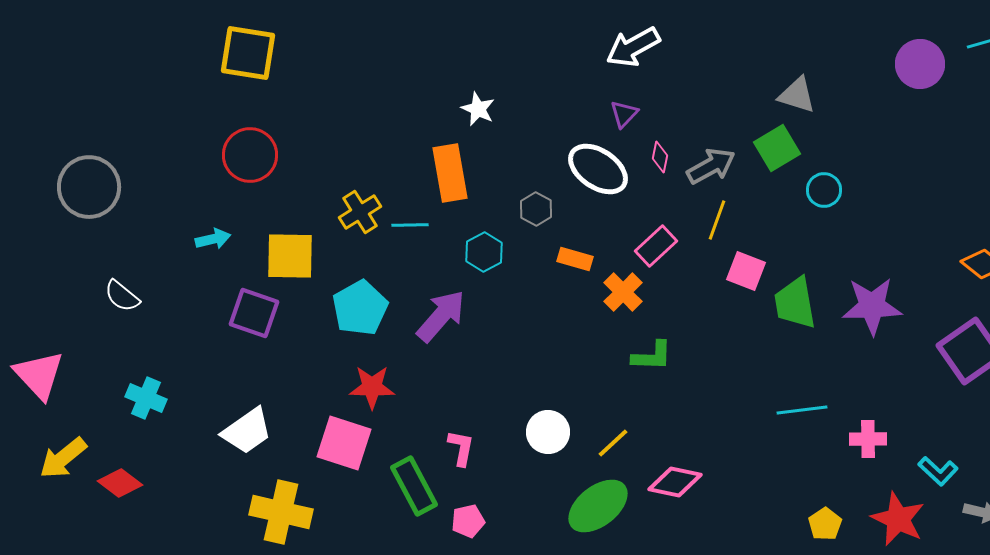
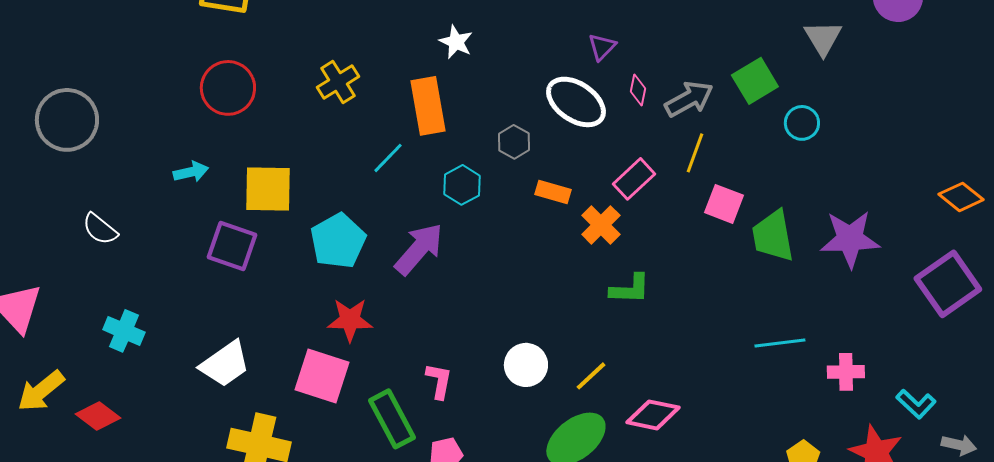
gray triangle: (797, 95) -> (823, 38), moved, turned 42
yellow cross: (360, 212) -> (338, 82), moved
cyan line: (410, 225) -> (388, 158), turned -45

